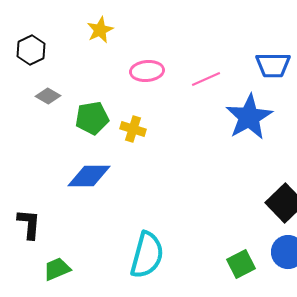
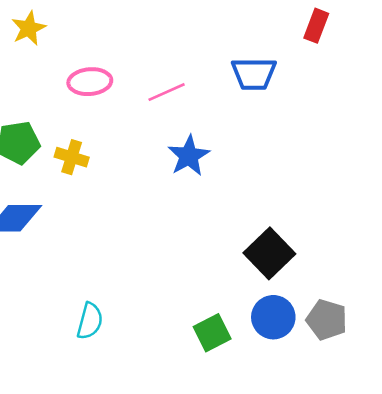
blue star: (249, 117) -> (189, 156), moved, size x0.7
cyan semicircle: (147, 255) -> (90, 321), size x0.6

